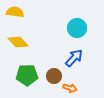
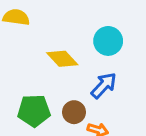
yellow diamond: (18, 42) -> (62, 59), moved

